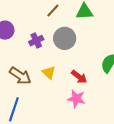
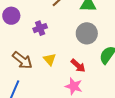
gray circle: (65, 38) -> (87, 33), moved

